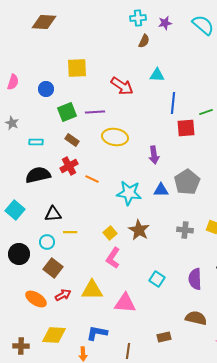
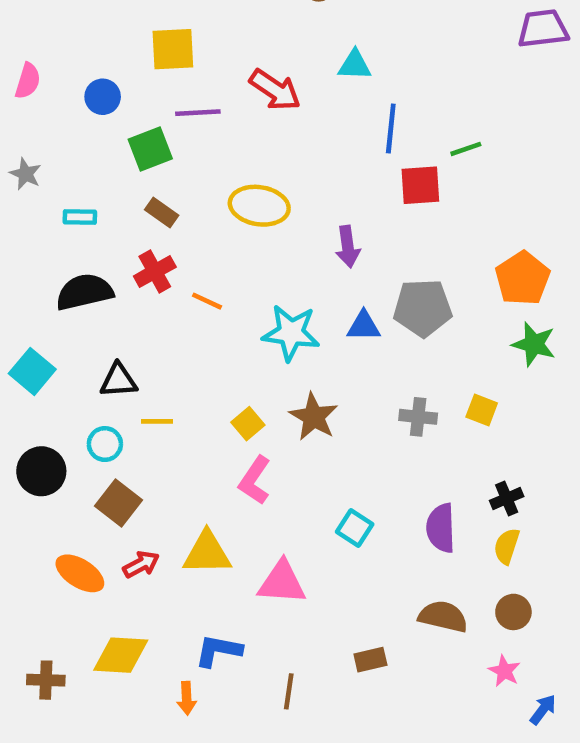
purple line: (95, 112) -> (198, 113), moved
gray pentagon: (187, 182) -> (423, 308), turned 30

